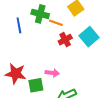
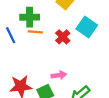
orange line: (56, 23) -> (35, 32), moved

